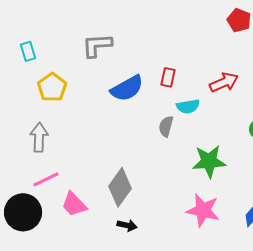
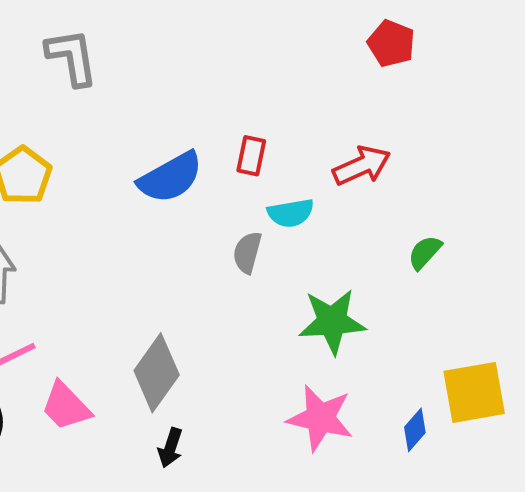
gray L-shape: (97, 45) -> (72, 57), moved, turned 84
black arrow: (127, 225) -> (170, 448), turned 96

